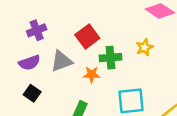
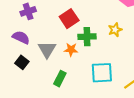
gray triangle: (61, 61) -> (47, 49), moved, turned -42
purple semicircle: (29, 63) -> (21, 37), turned -138

